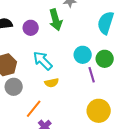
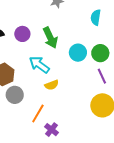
green arrow: (56, 20) -> (50, 38), moved
cyan semicircle: (106, 23) -> (96, 17), size x0.7
purple line: (92, 75) -> (102, 76), moved

